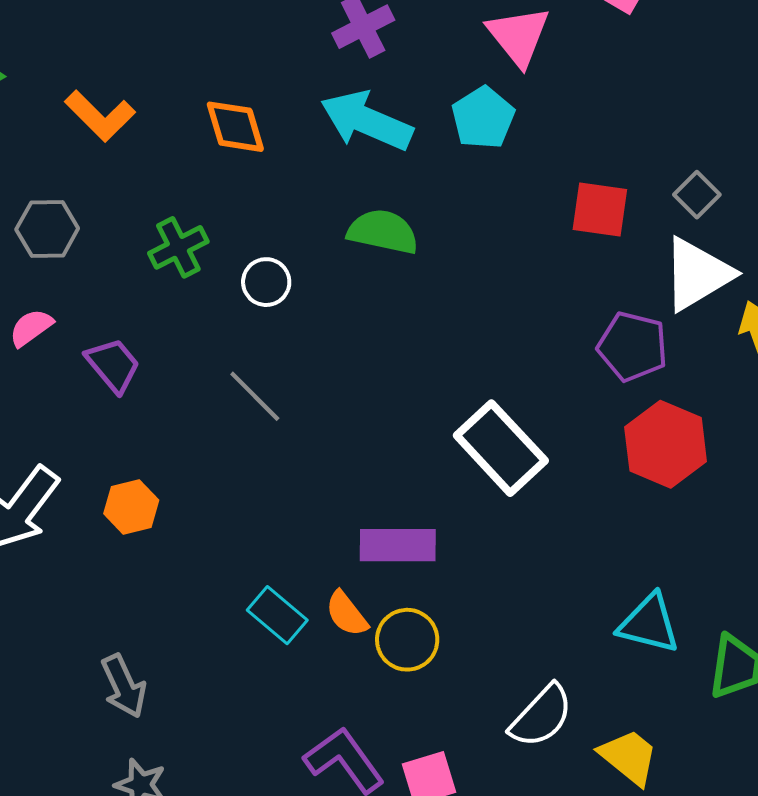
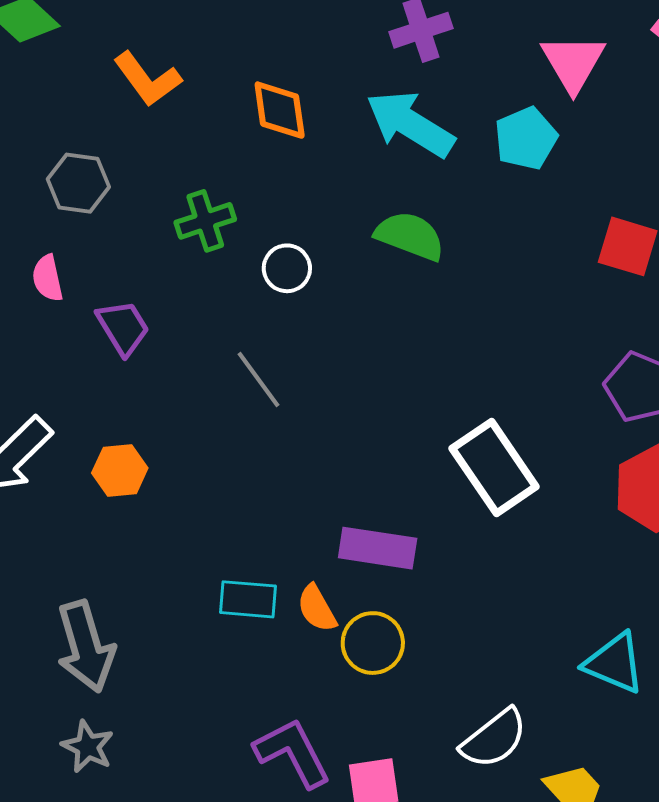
pink semicircle: (31, 328) -> (47, 278), turned -75
cyan rectangle: (277, 615) -> (248, 599), turned -44
gray arrow: (124, 686) -> (86, 646), size x1.4

